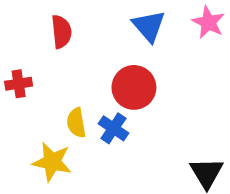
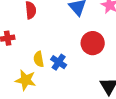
red circle: (134, 87) -> (93, 43), moved

